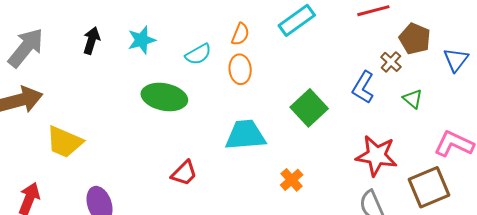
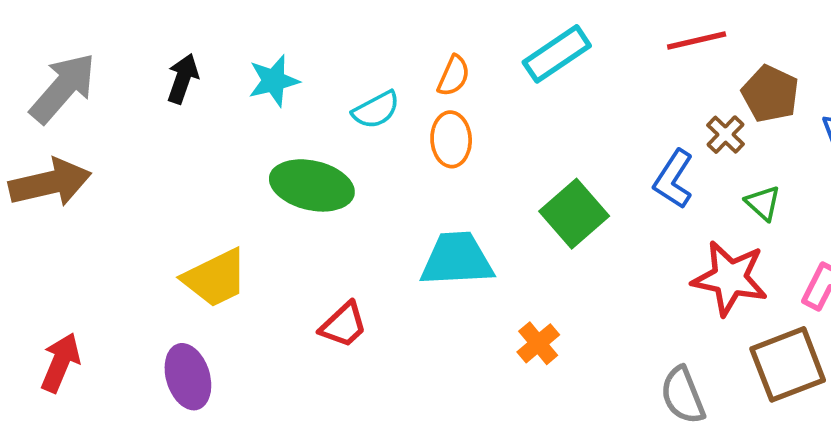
yellow trapezoid: (64, 142) -> (215, 278), moved, turned -51
red star: (376, 156) -> (730, 278), moved

